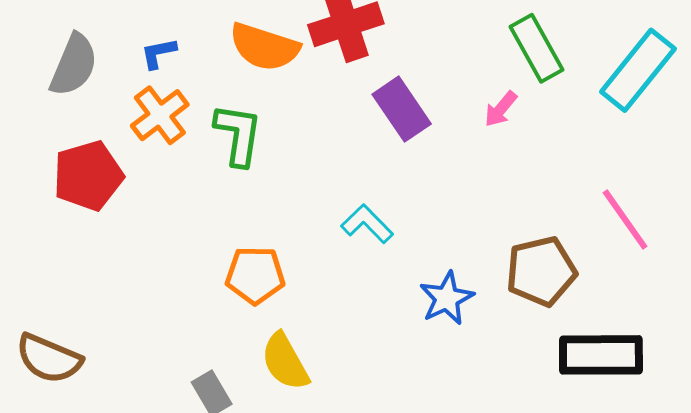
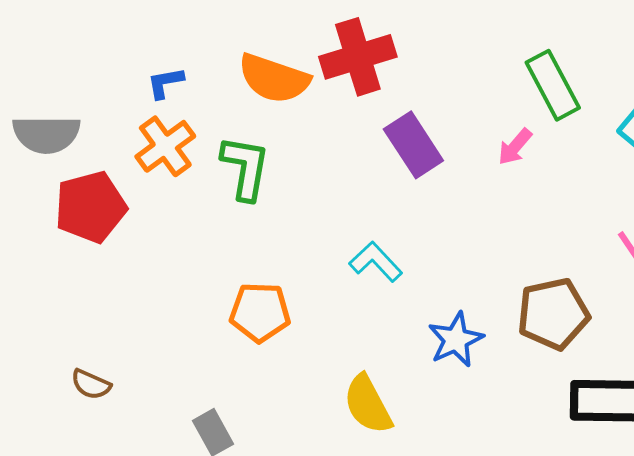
gray semicircle: (74, 65) -> (46, 134), moved, turned 66
brown semicircle: (49, 359) -> (91, 384), moved, size x0.6
yellow semicircle: (285, 362) -> (368, 404), moved

